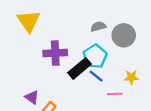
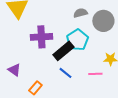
blue line: (96, 76) -> (65, 73), moved
purple triangle: (32, 97) -> (14, 70), moved

